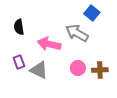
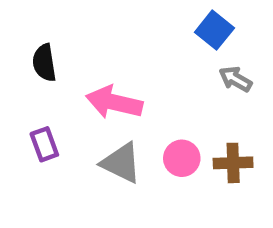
gray arrow: (77, 33) -> (235, 79), moved, size x0.6
gray triangle: (39, 70) -> (121, 163), moved

